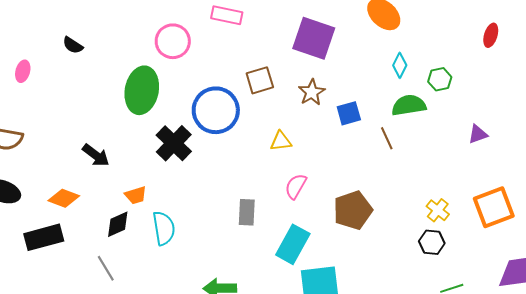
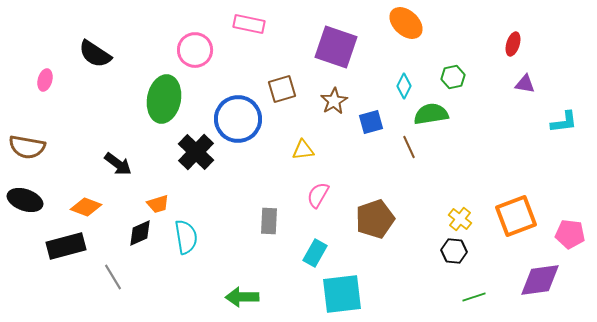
black semicircle: (73, 45) -> (95, 54), size x1.6
cyan diamond: (400, 65) -> (404, 86), moved
green hexagon: (440, 79) -> (453, 77), moved
purple triangle: (478, 134) -> (525, 84), moved, turned 30
cyan rectangle: (293, 244) -> (315, 253), size x0.7
gray line: (106, 268) -> (113, 277), moved

